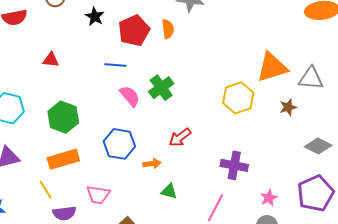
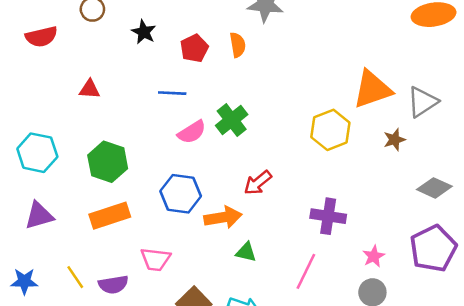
red pentagon: (134, 31) -> (194, 48), size x0.7
gray triangle: (311, 78) -> (422, 102), turned -36
pink semicircle: (130, 96) -> (192, 132), turned 100
orange arrow: (152, 164) -> (223, 217), size x1.6
yellow line: (46, 190) -> (75, 277), moved

